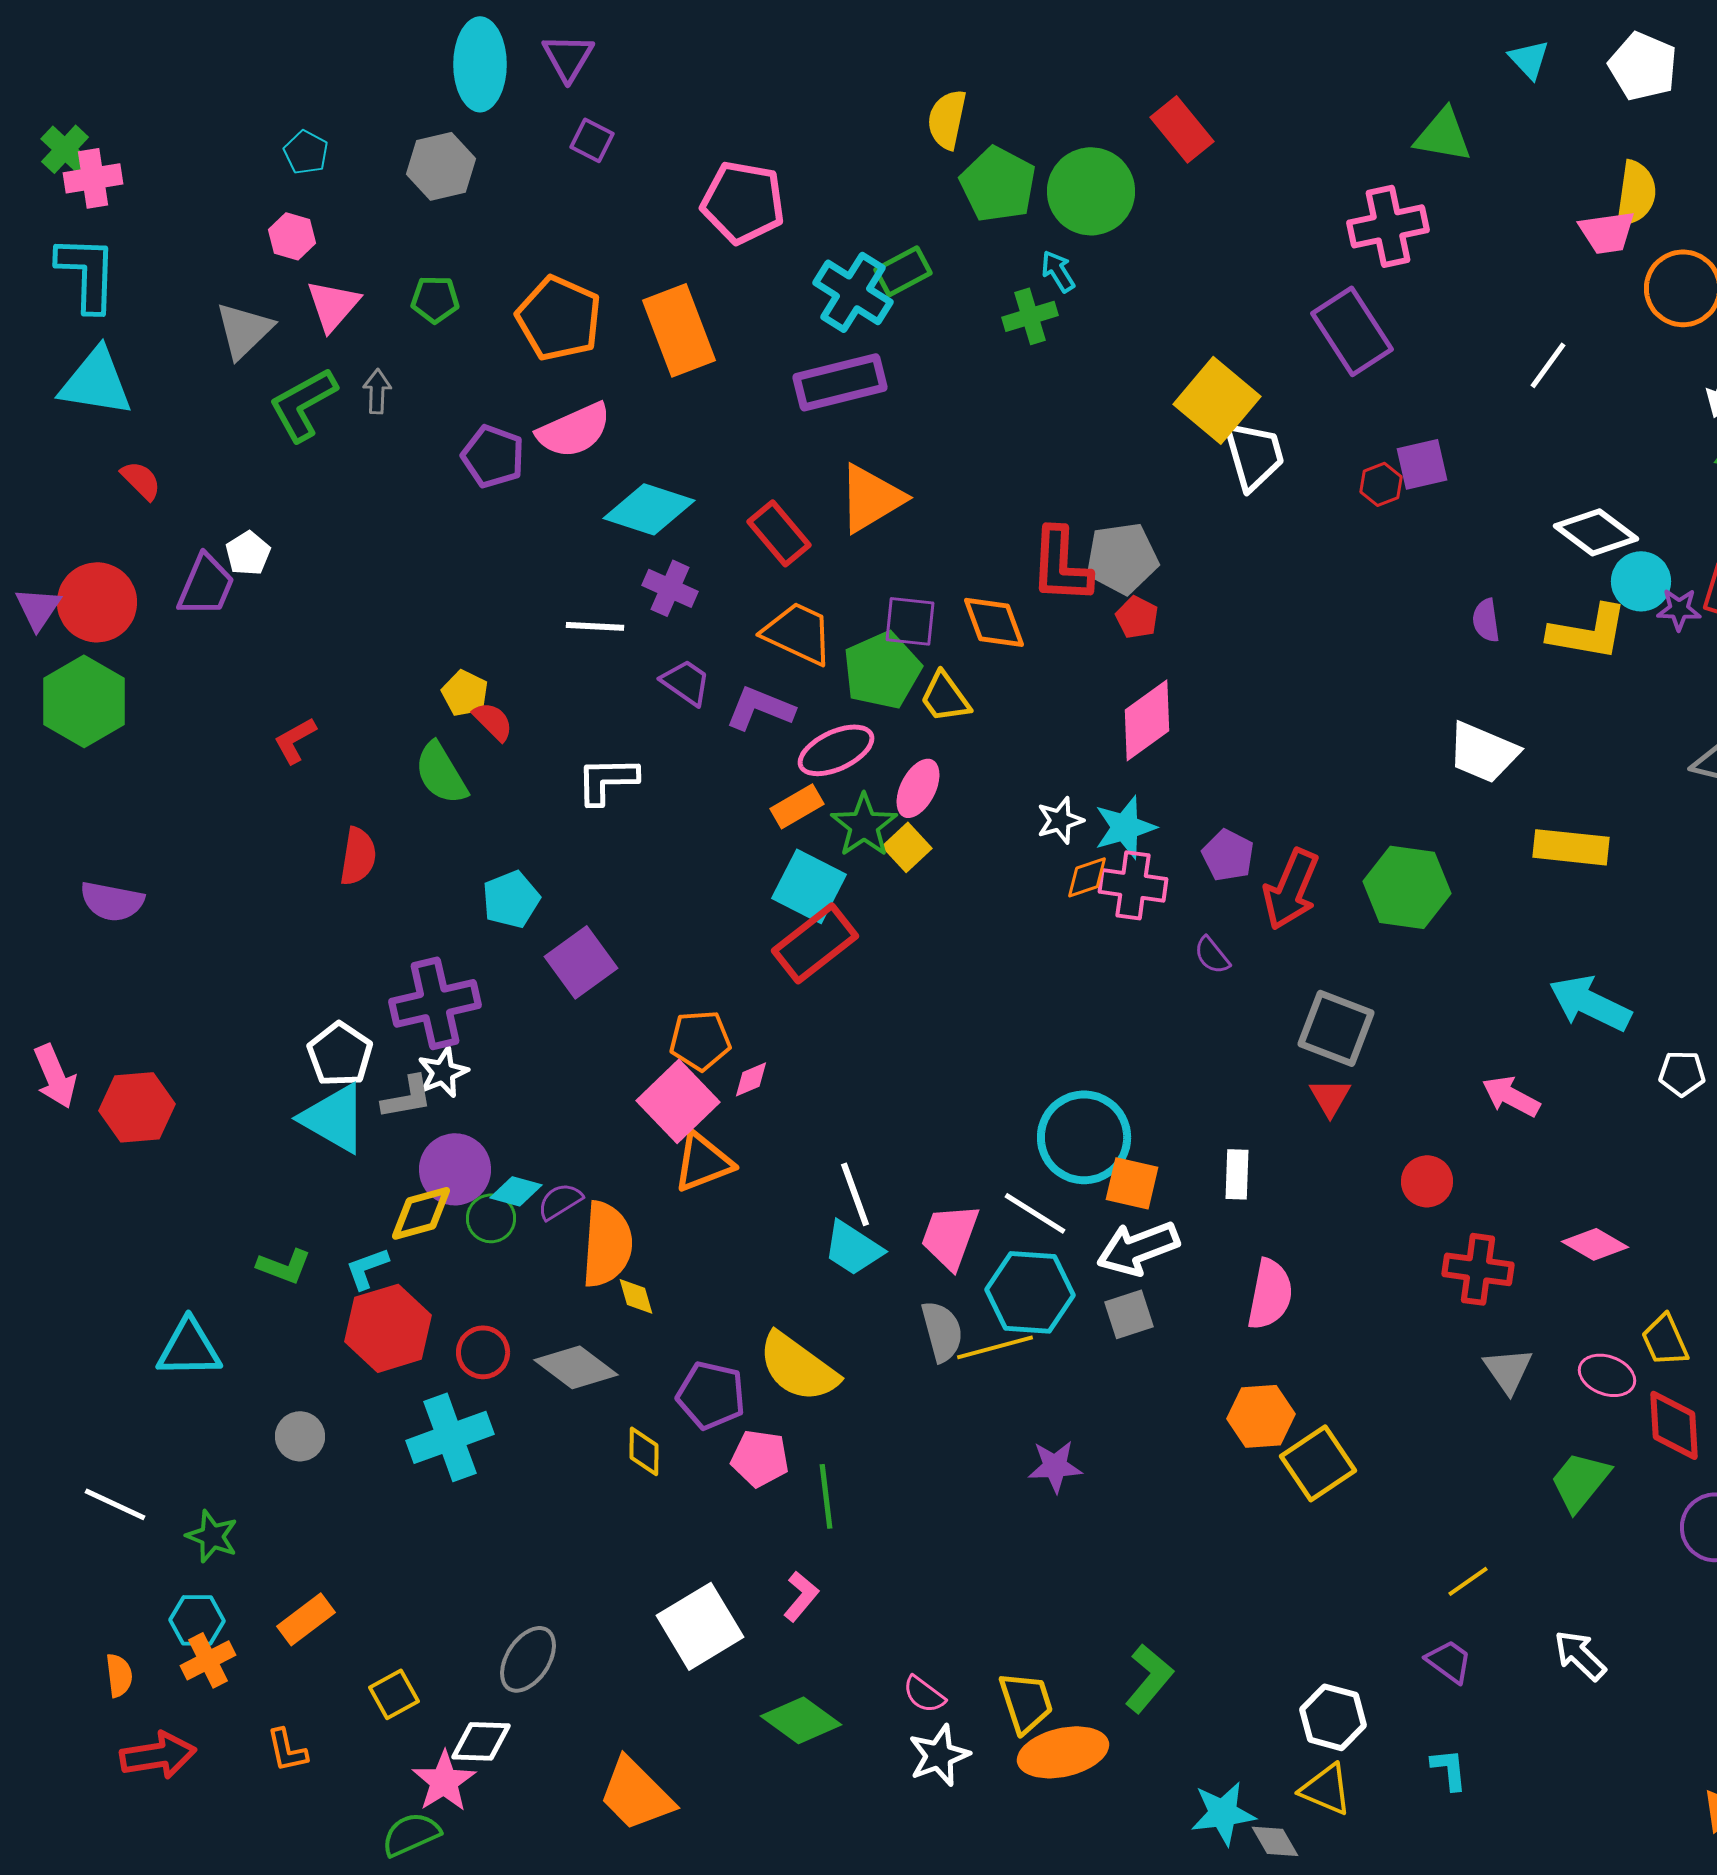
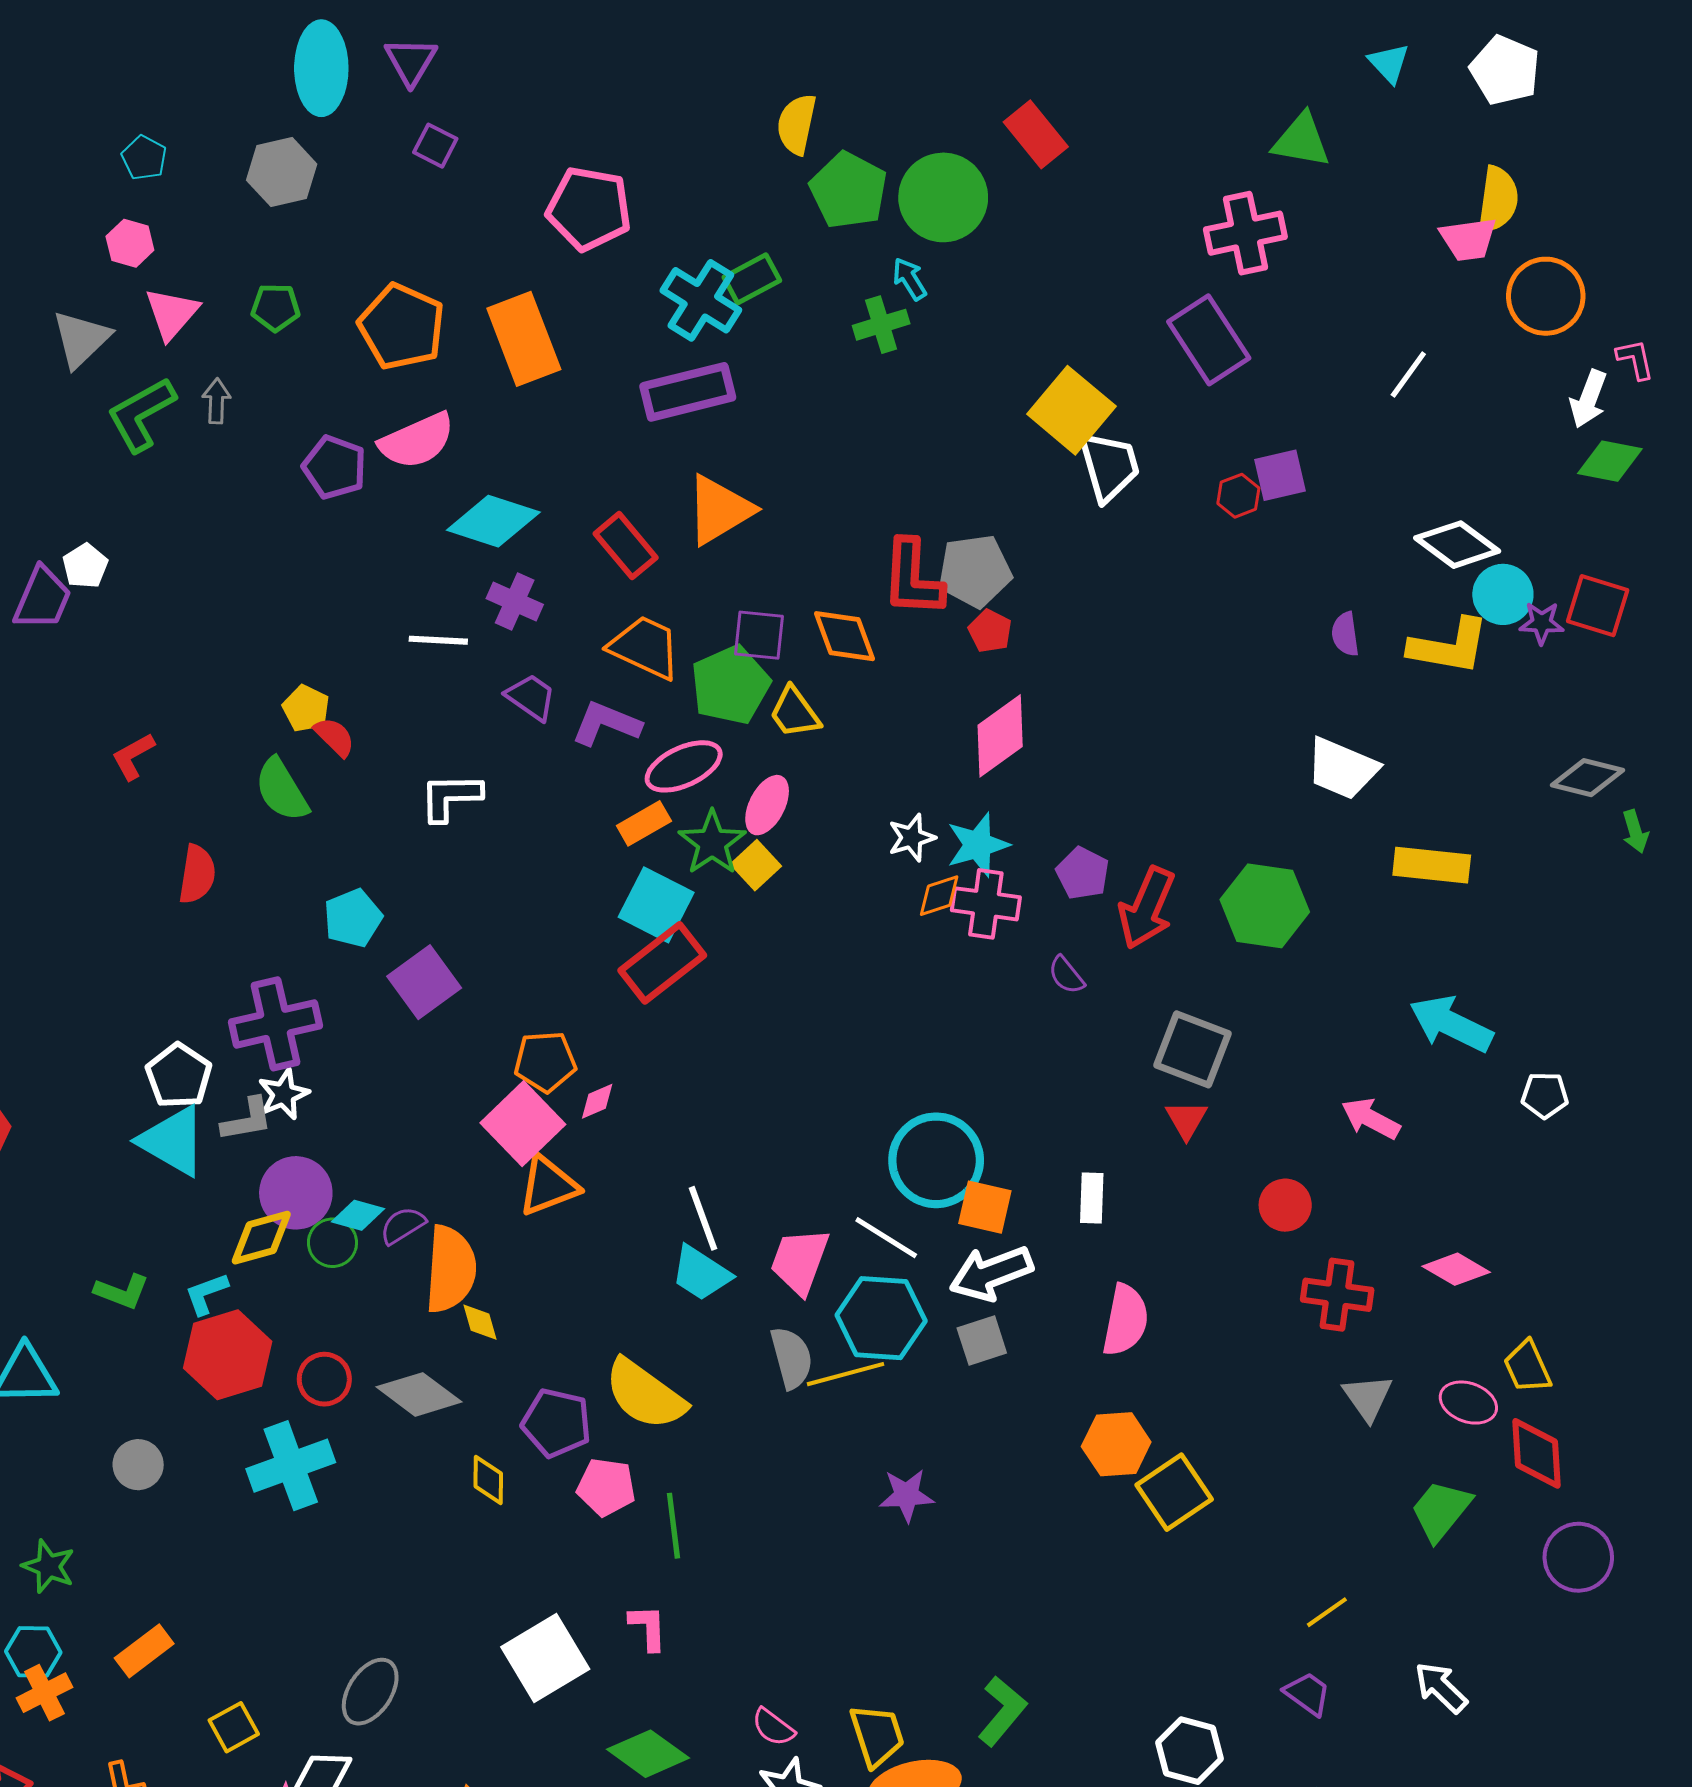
pink L-shape: (801, 1596) -> (648, 1627), turned -42

